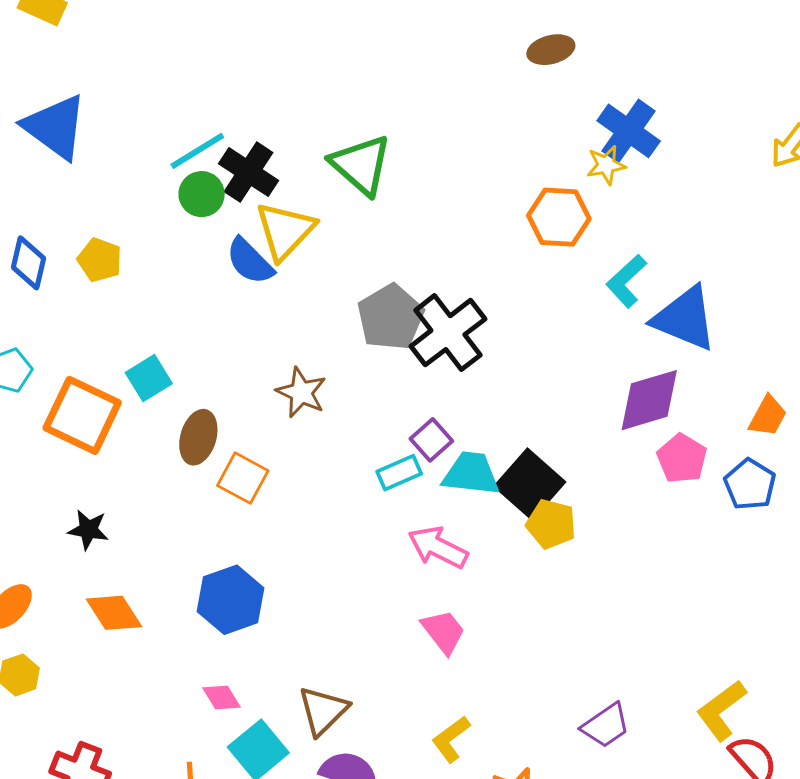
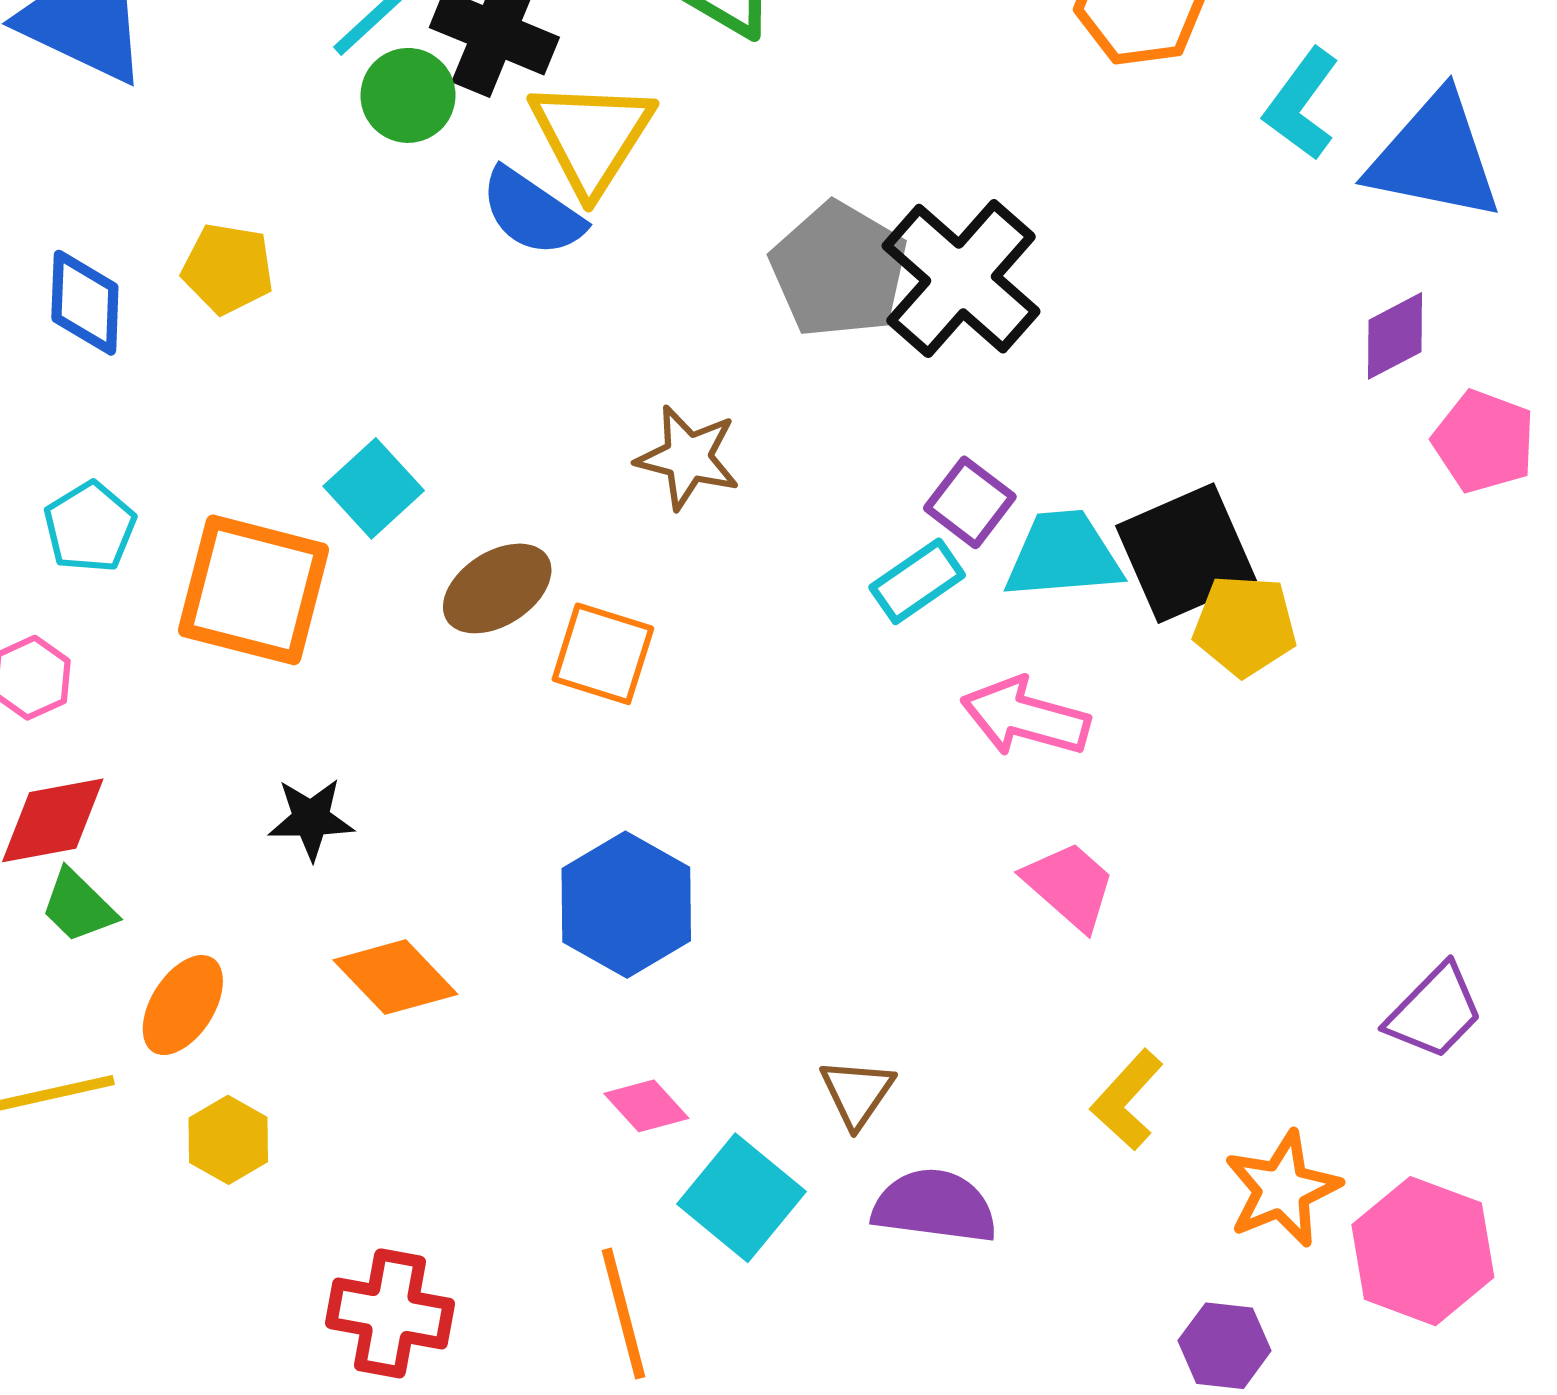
purple diamond: (649, 400) -> (1395, 336), size x0.6
brown ellipse: (198, 437) -> (497, 588), turned 52
black square: (530, 484) -> (1186, 553), turned 36
brown triangle: (323, 711) -> (857, 1093), size x0.7

